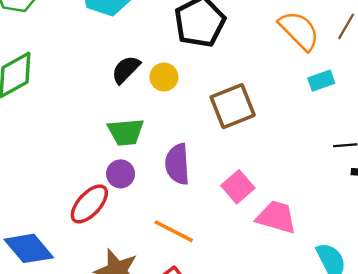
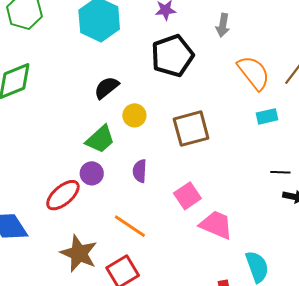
yellow circle: (164, 77) -> (134, 115), moved
green trapezoid: (126, 132) -> (100, 139), turned -44
purple semicircle: (177, 164) -> (140, 171), size x0.7

